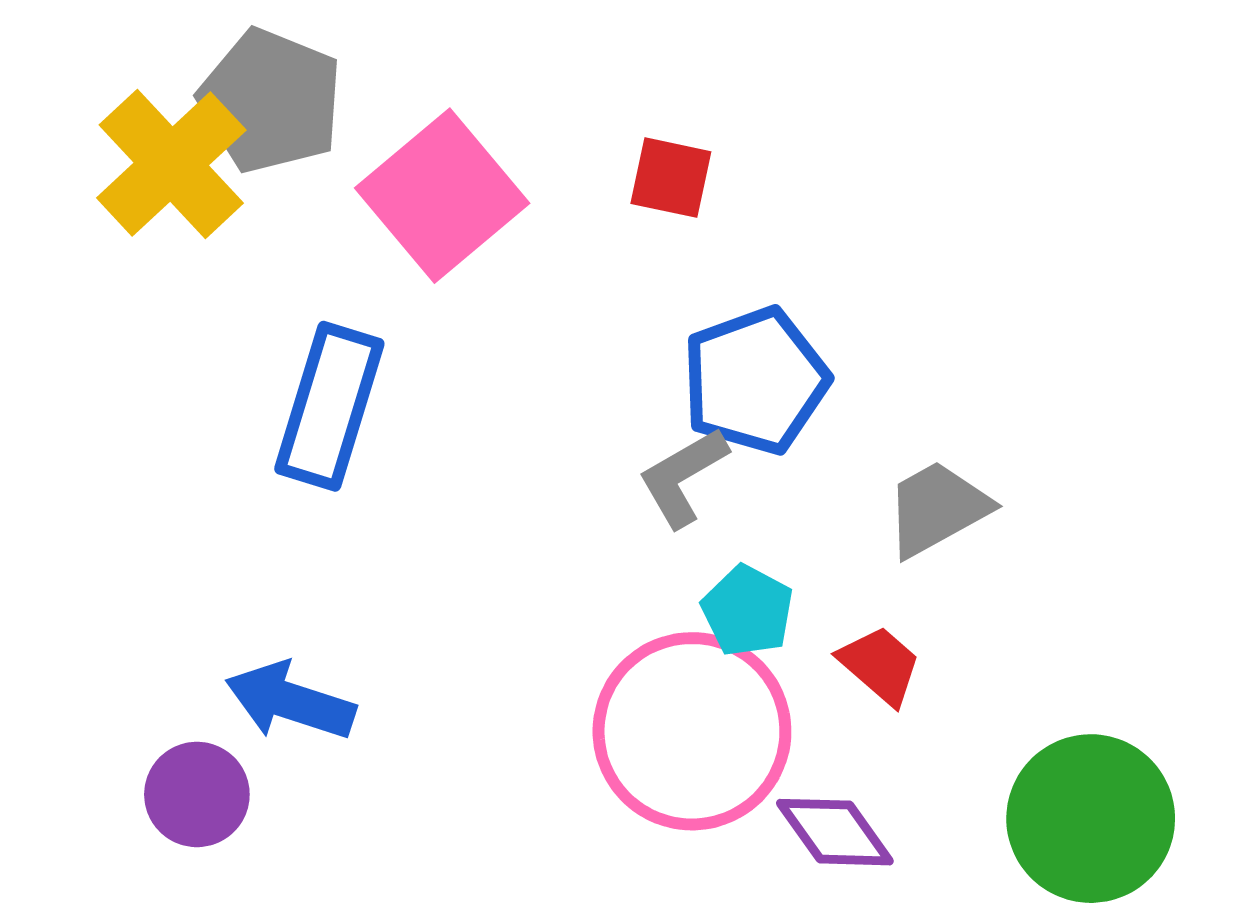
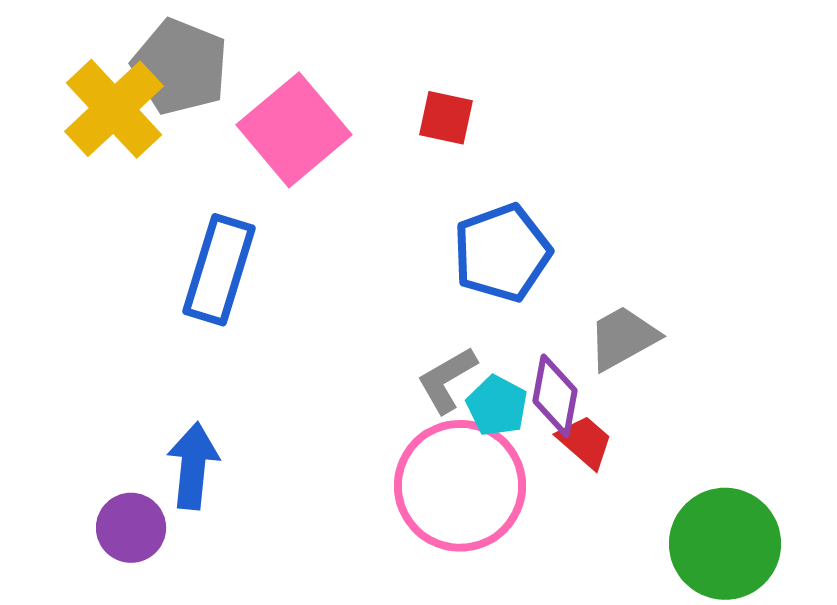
gray L-shape: (683, 477) -> (447, 380), moved
blue arrow: (290, 701) -> (193, 466), turned 78
purple diamond: (835, 832) -> (555, 396), moved, turned 46

